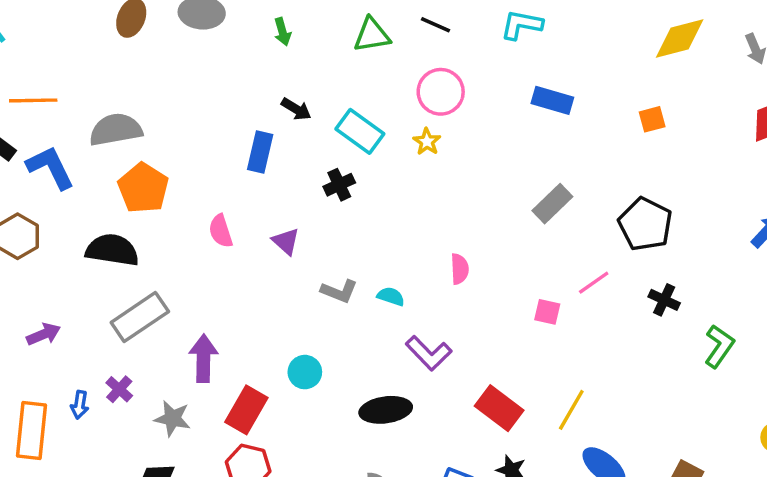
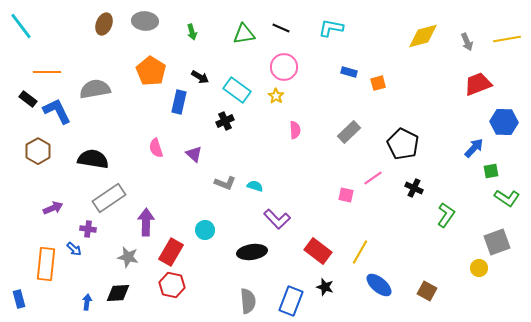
blue rectangle: (552, 100) -> (349, 72), size x0.7
orange square: (652, 119) -> (378, 83), moved
orange pentagon: (143, 188) -> (151, 71), moved
pink semicircle: (460, 269) -> (295, 130), moved
purple cross: (119, 389) -> (88, 229), moved, turned -35
blue arrow: (80, 405) -> (74, 249), turned -56

